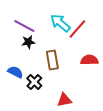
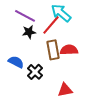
red line: (77, 29) -> (51, 25), moved
red semicircle: (89, 60) -> (69, 50), moved

